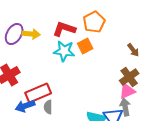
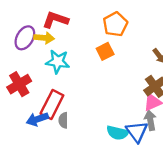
red L-shape: (64, 29) -> (55, 20), moved
cyan star: (64, 51) -> (58, 62), moved
red rectangle: (38, 93) -> (52, 104), turned -40

